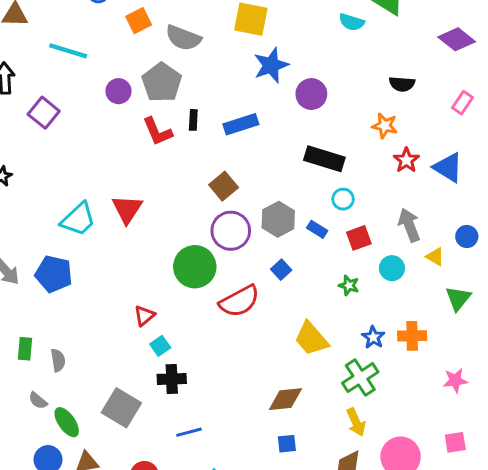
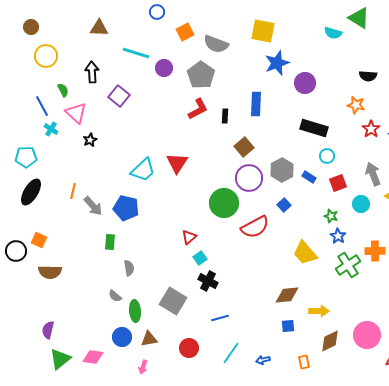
purple circle: (119, 91) -> (164, 68), moved
black rectangle: (193, 120) -> (225, 116), moved
blue rectangle: (241, 124) -> (256, 104), turned -70
red L-shape: (157, 131) -> (198, 109), turned -95
blue star: (373, 337) -> (338, 236), moved
green rectangle: (25, 349) -> (110, 242), moved
green cross: (360, 378) -> (348, 265), moved
black cross: (172, 379) -> (208, 281), turned 30
green ellipse: (67, 422) -> (135, 311), turned 30
yellow arrow: (356, 422) -> (319, 311), moved, turned -66

